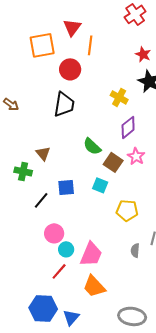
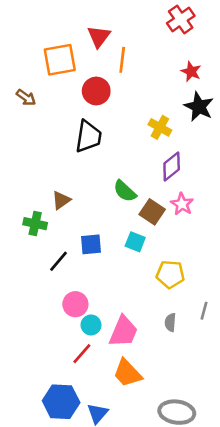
brown arrow: (11, 104) -> (26, 97), moved
brown triangle: (43, 153) -> (61, 200), turned 35
gray semicircle: (135, 250) -> (170, 322), moved

